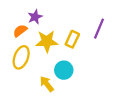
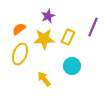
purple star: (35, 17) -> (48, 16), moved
cyan circle: (64, 70) -> (72, 66), moved

